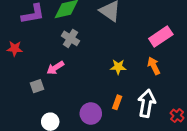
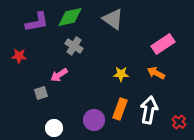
orange arrow: (154, 66) -> (156, 73), turned -36
orange rectangle: (117, 102) -> (120, 109), size x1.5

